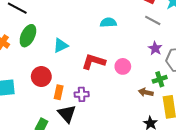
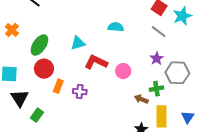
green ellipse: (28, 36) -> (39, 45), moved
cyan triangle: (61, 46) -> (78, 43), moved
black triangle: (67, 114) -> (20, 98), moved

